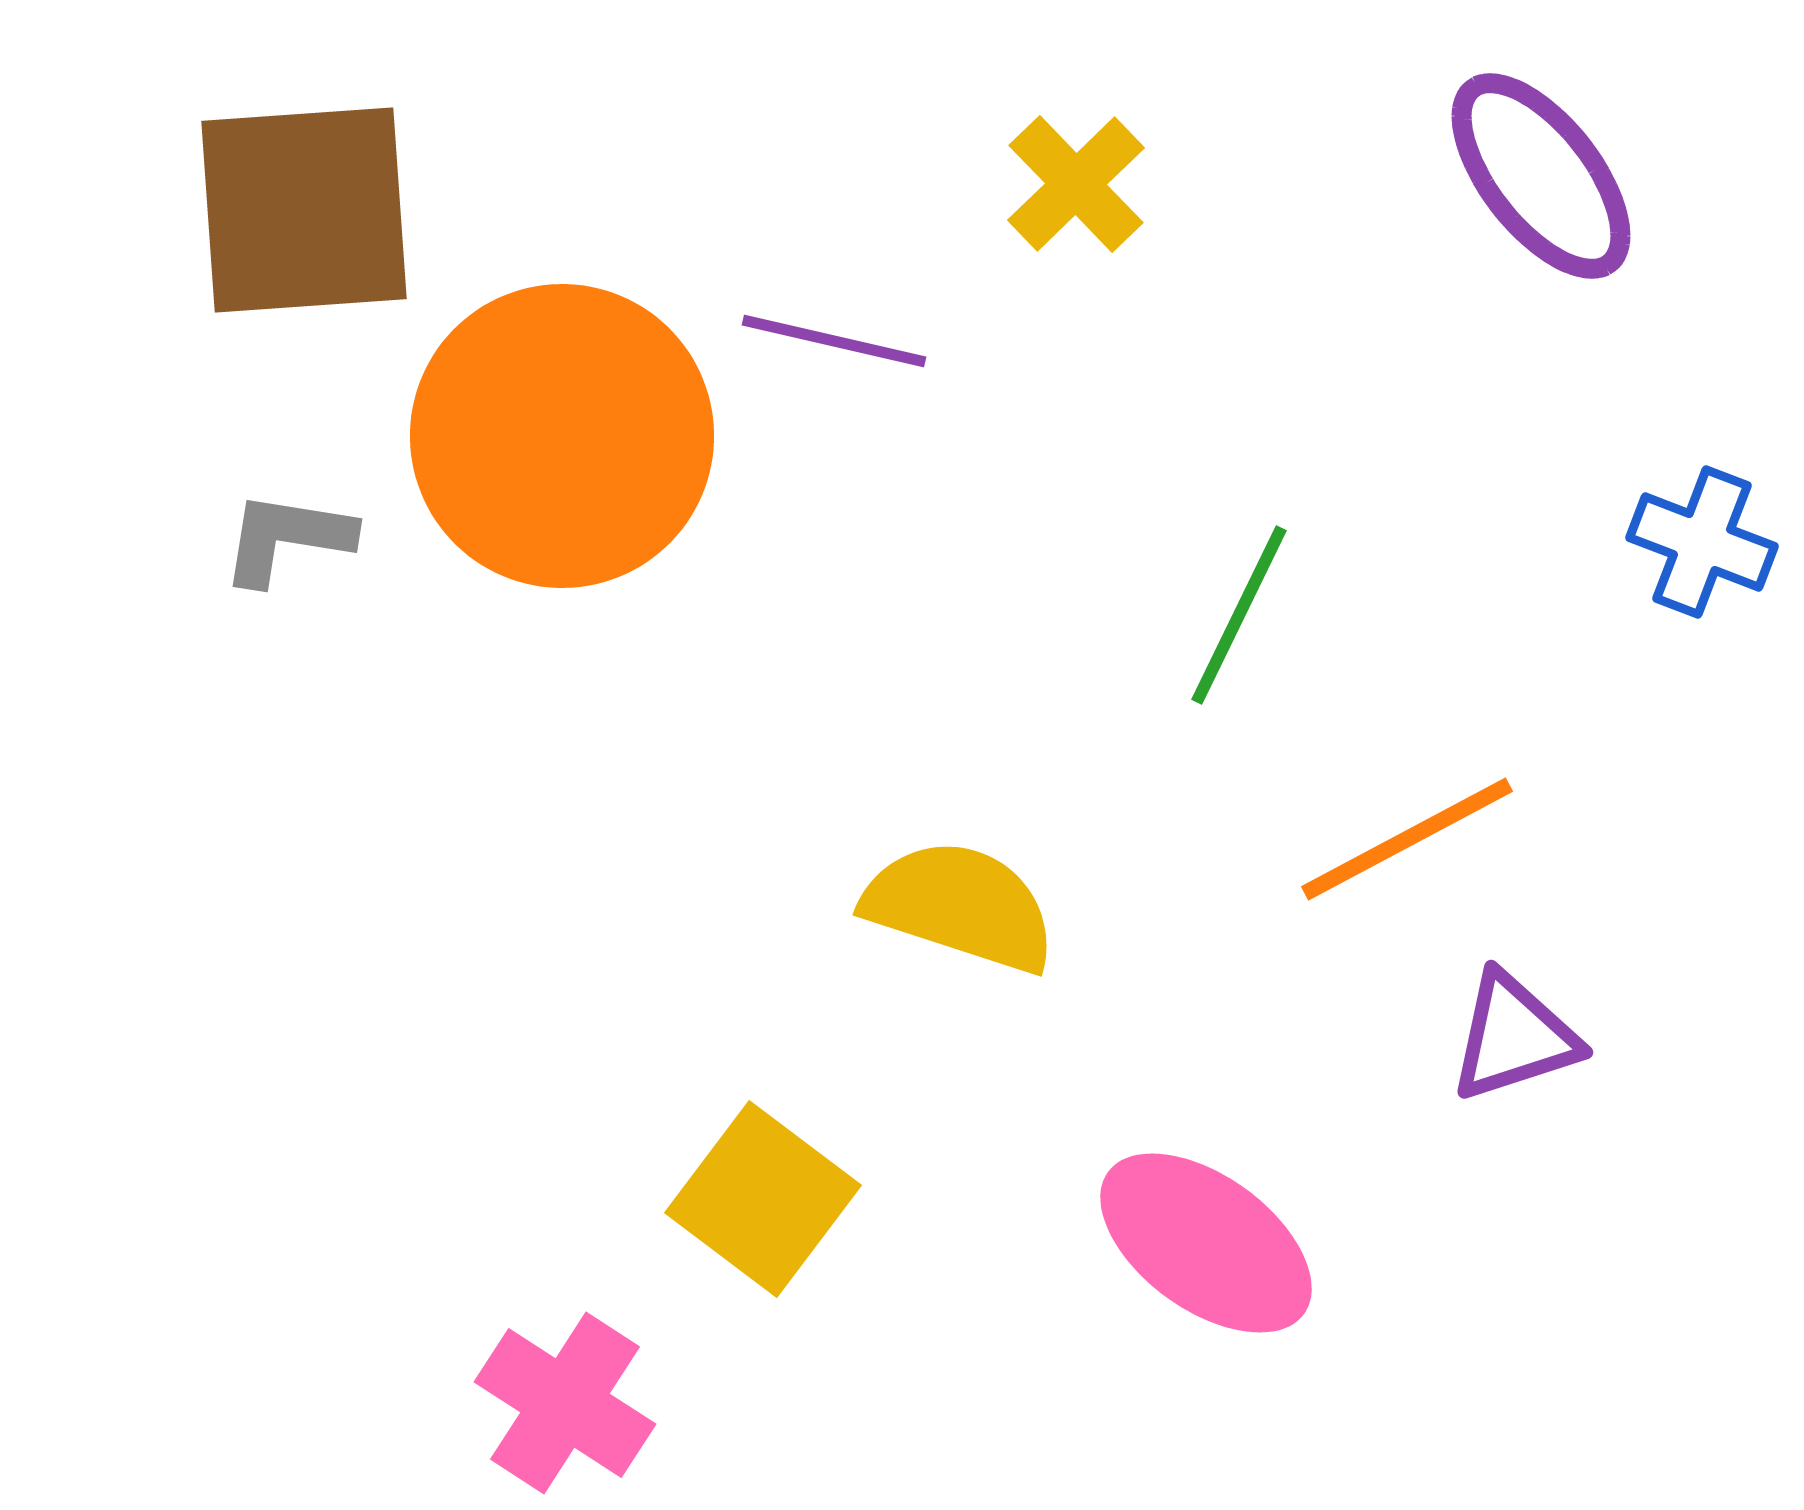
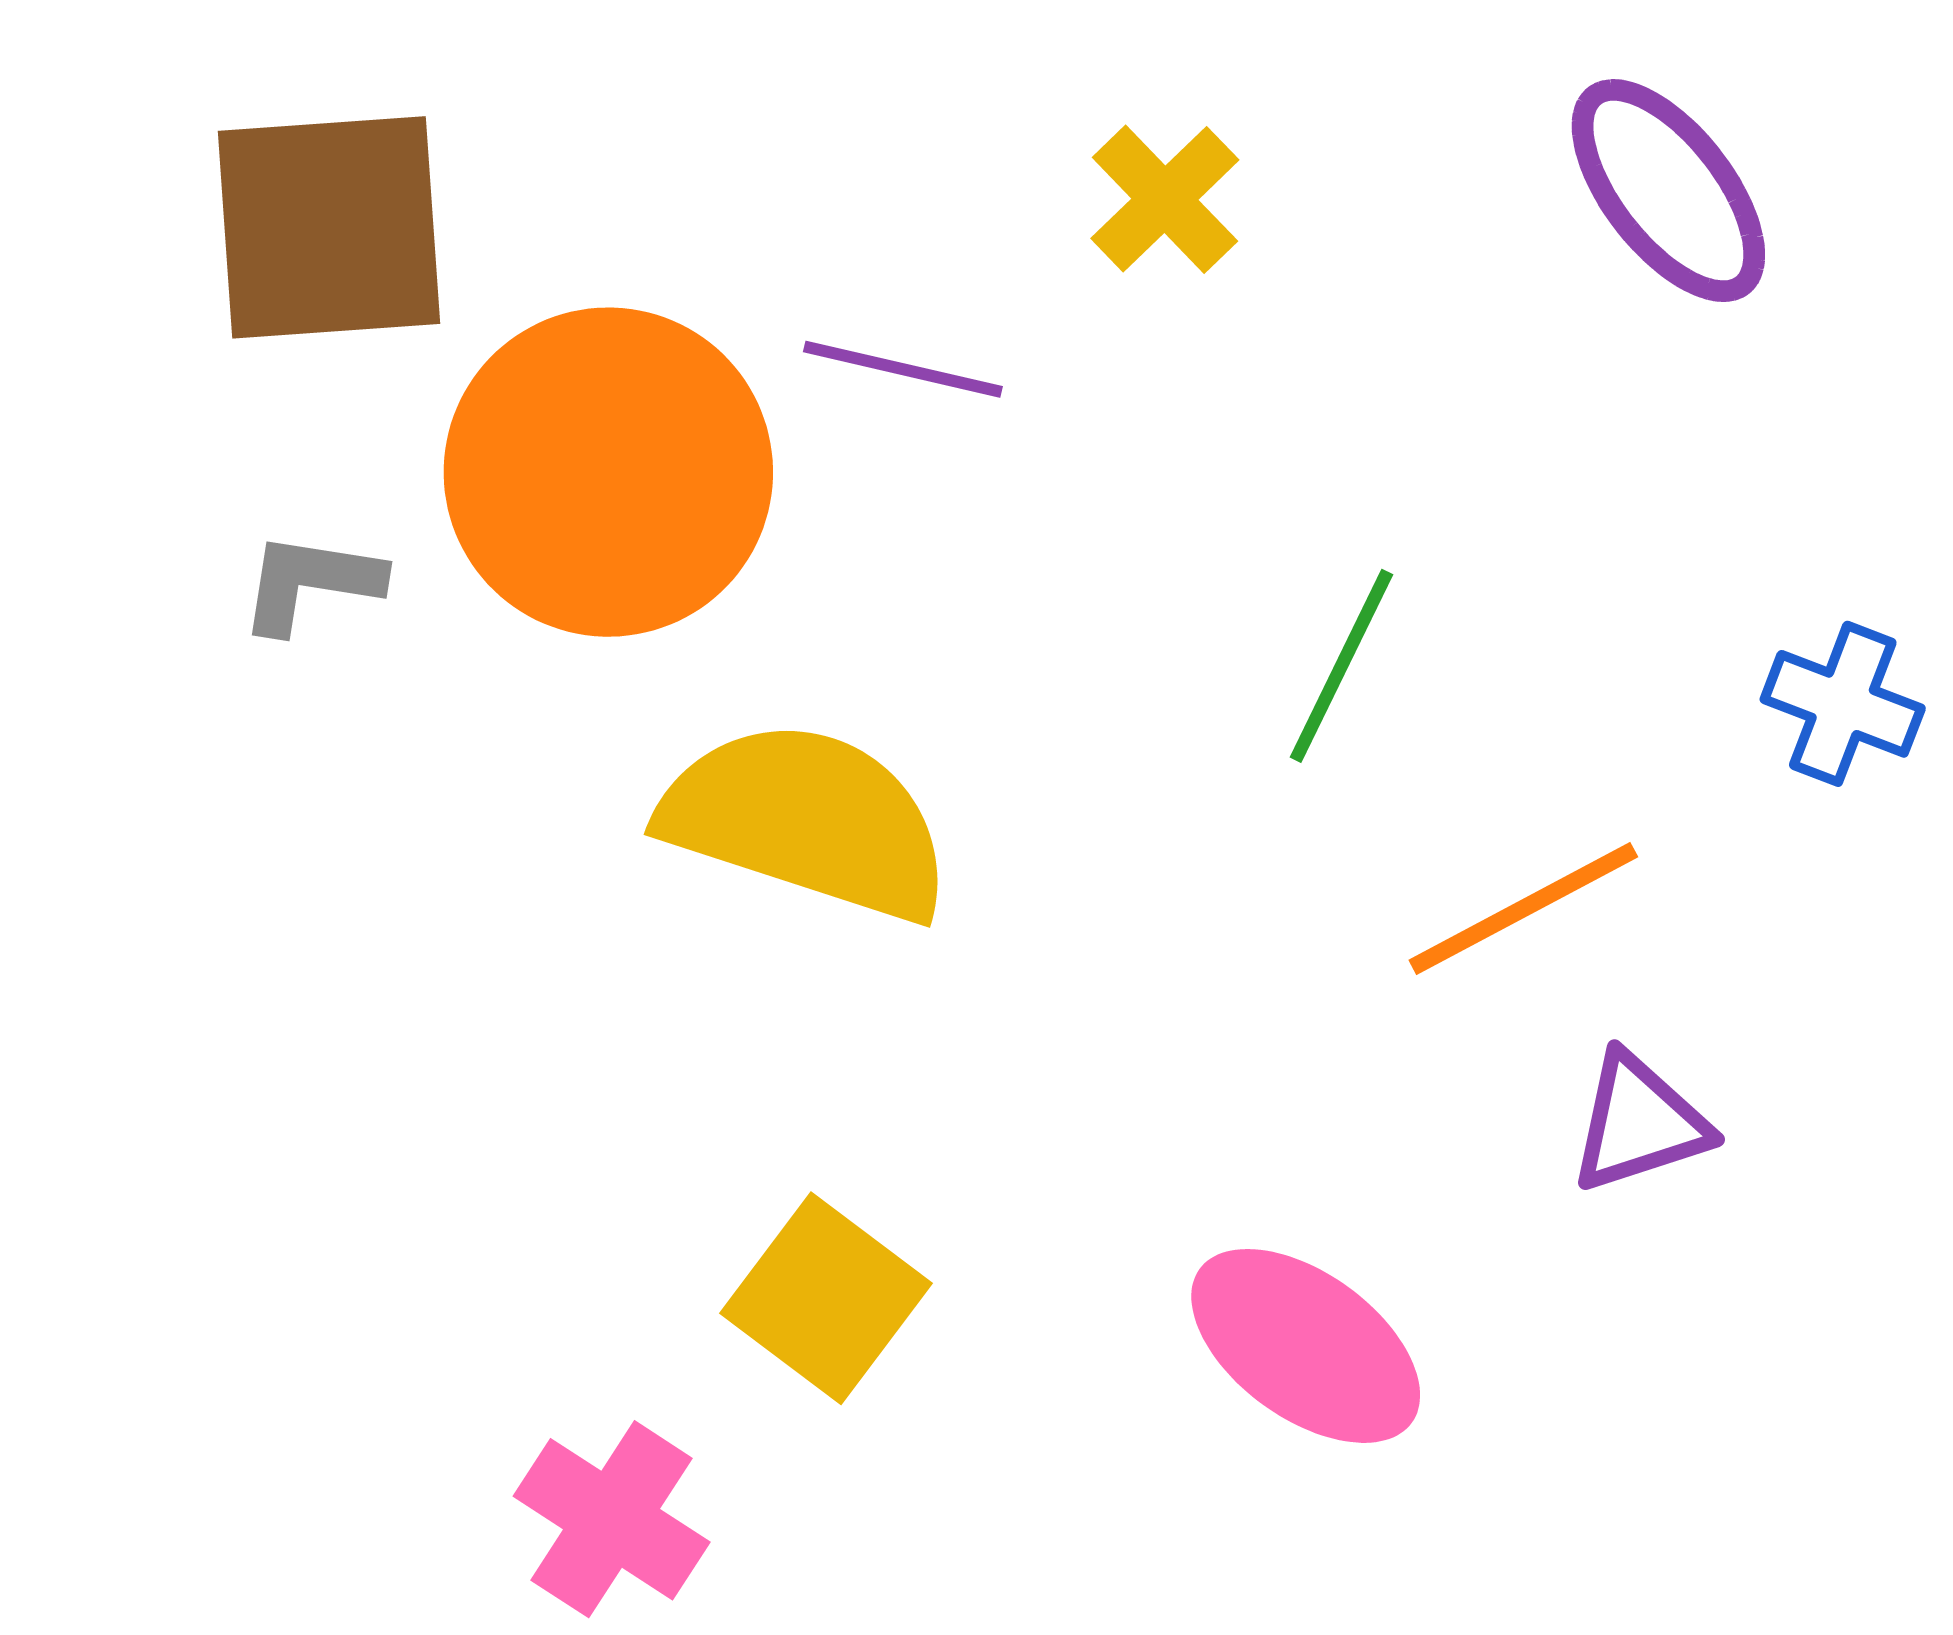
blue cross: (1702, 542) -> (1843, 704), moved
yellow semicircle: (960, 906) -> (807, 821), moved, size x1.4

